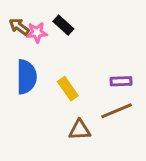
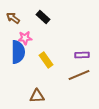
pink star: (37, 32) -> (25, 38), moved
brown triangle: (80, 130) -> (37, 96), moved

